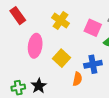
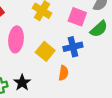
blue cross: (93, 64) -> (73, 47), moved

